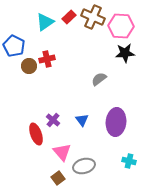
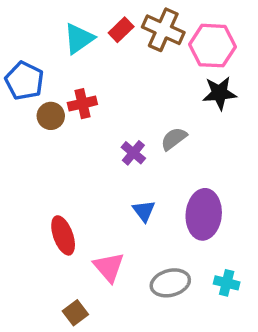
purple cross: (53, 120) -> (133, 153), moved
gray ellipse: (84, 166) -> (170, 283), moved
brown square: (58, 178) -> (75, 313), moved

